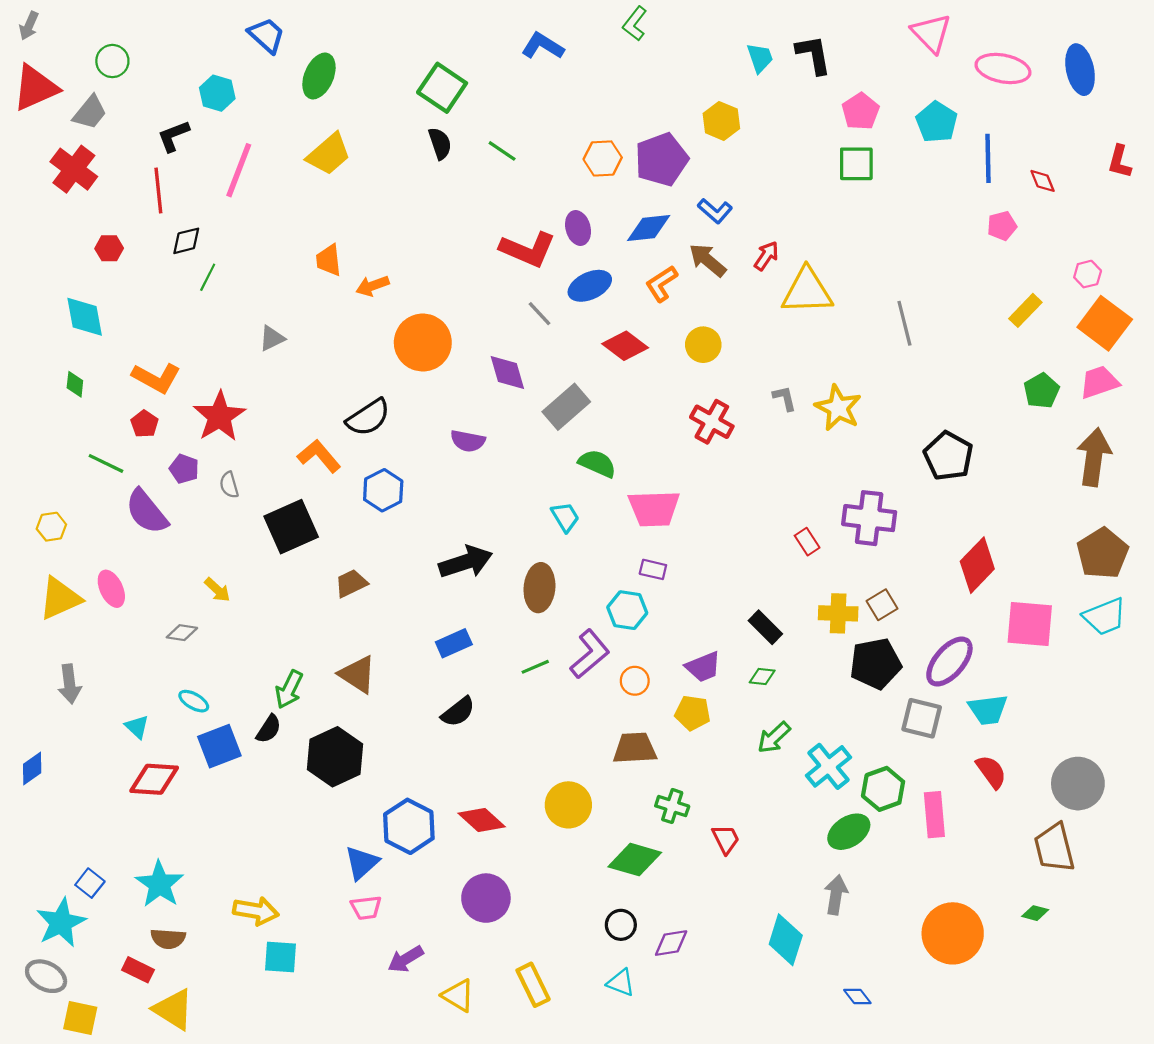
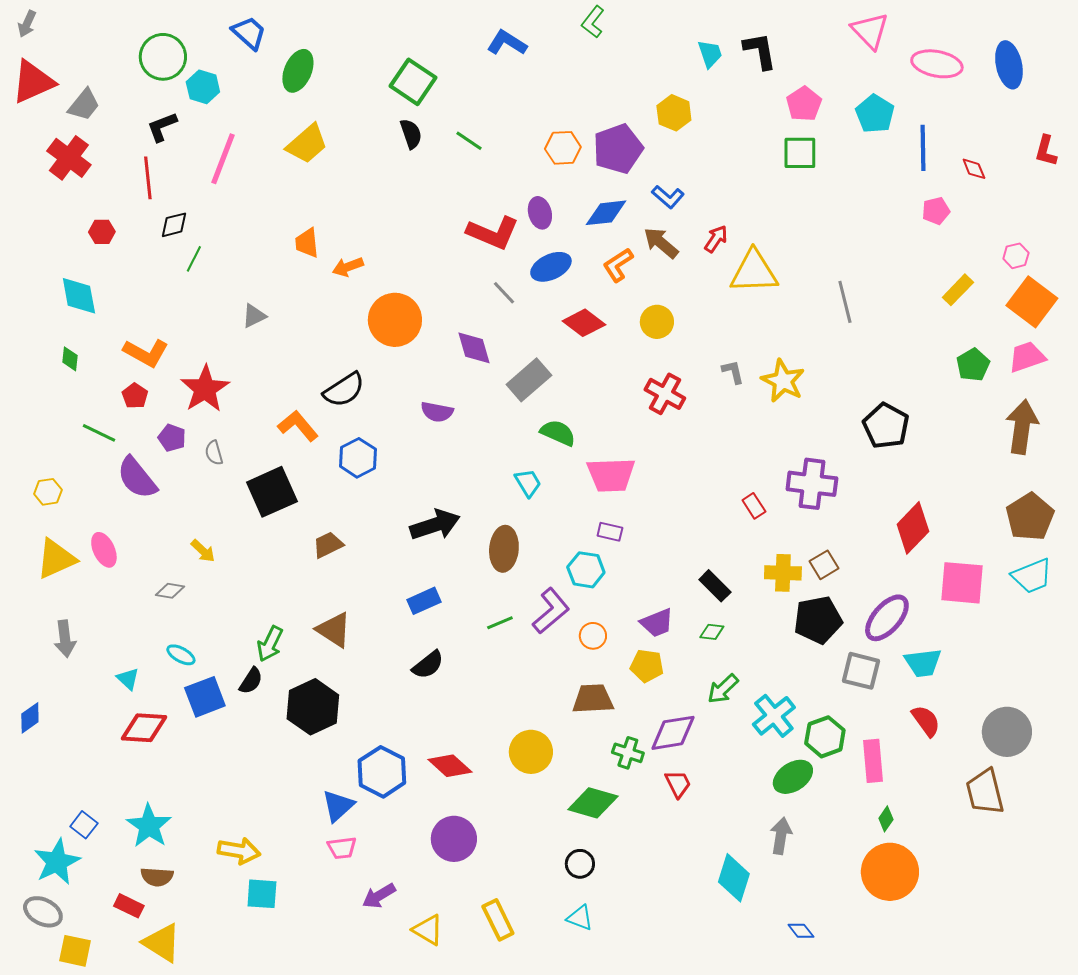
green circle: (112, 61) -> (163, 57), moved, size x1.5
green diamond: (1035, 913) -> (886, 819), moved, turned -70
purple diamond: (671, 943) -> (673, 733), moved, size x1.4

